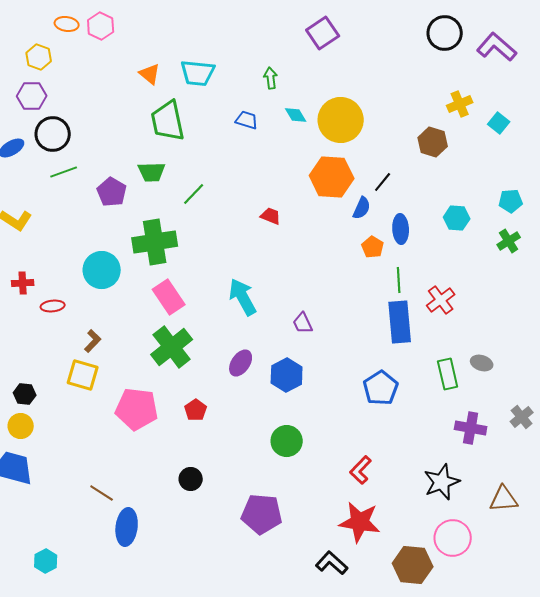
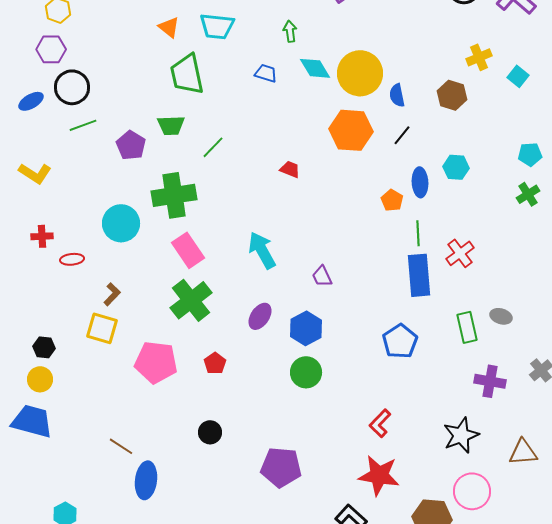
cyan diamond: (296, 115) -> (315, 68), size x1.4
blue semicircle: (362, 208) -> (397, 95), moved, turned 145
cyan hexagon: (457, 218) -> (456, 167), moved
green circle: (287, 441) -> (306, 372), moved

